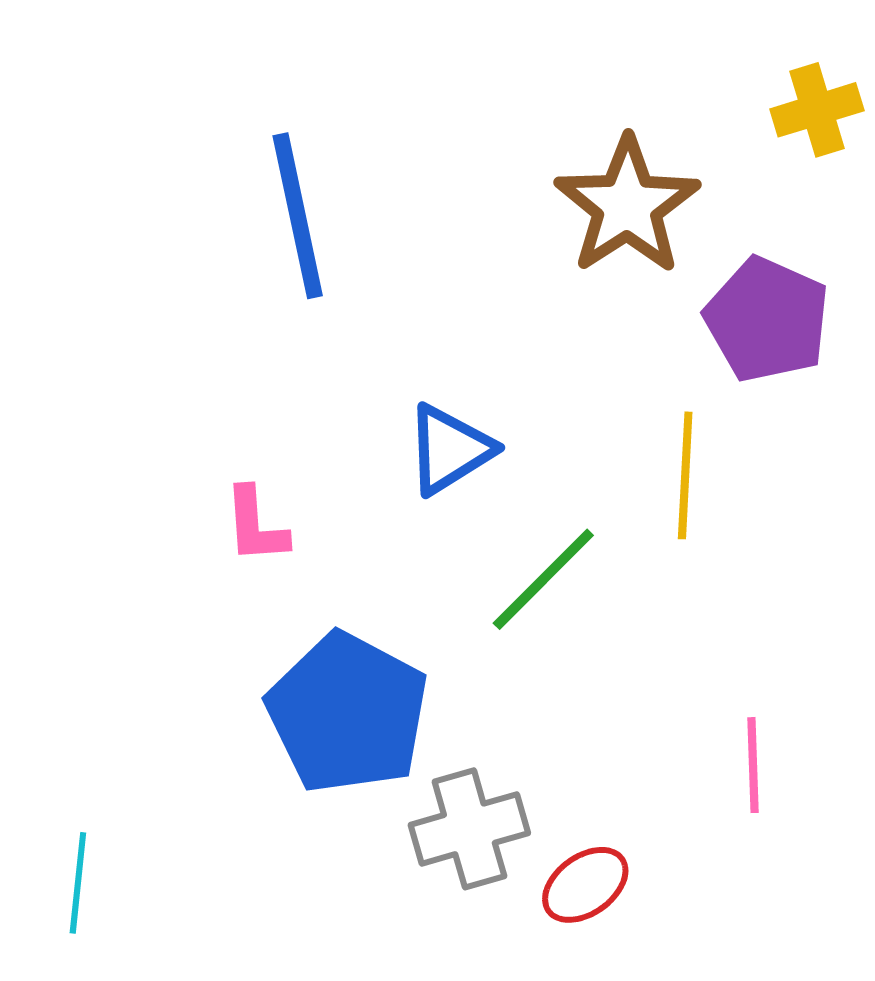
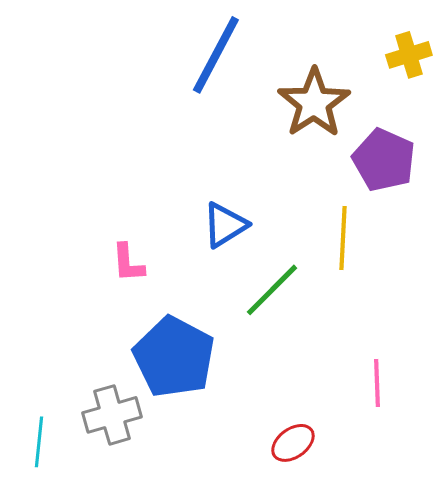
blue line: (298, 216) -> (216, 55), moved, turned 40
gray cross: (469, 829) -> (112, 415), moved

